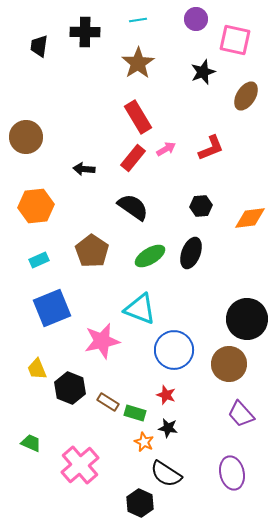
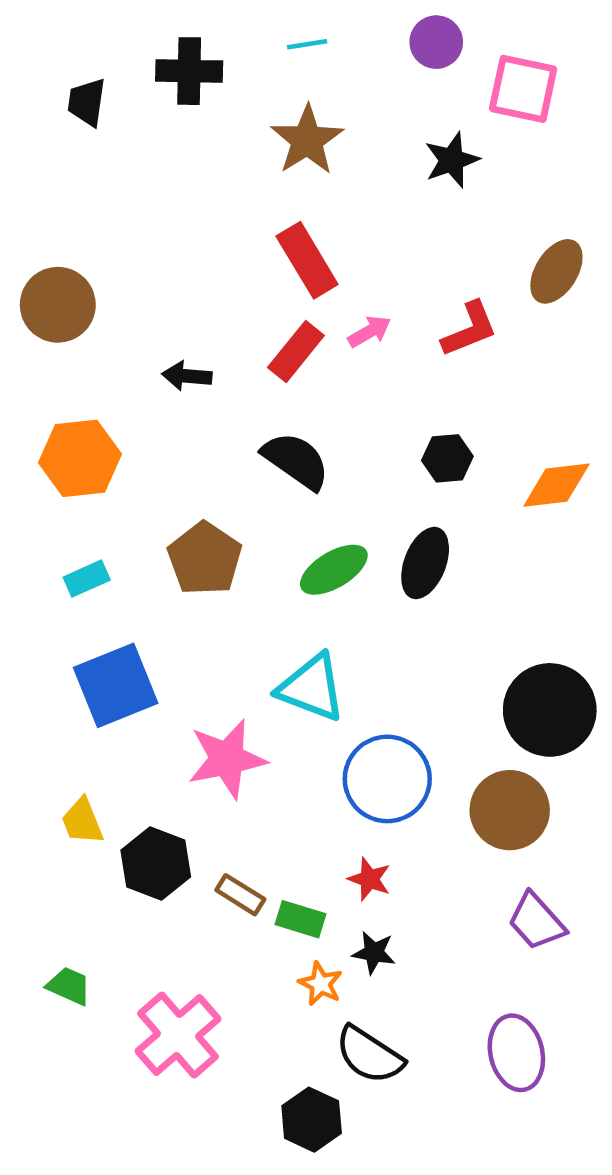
brown ellipse: (246, 96) -> (556, 271), moved

